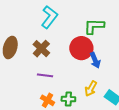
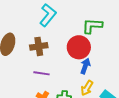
brown cross: (41, 49) -> (39, 46), turned 36
blue arrow: (95, 60) -> (85, 66), moved, turned -140

